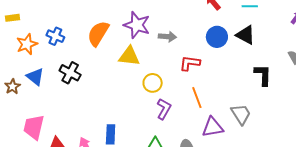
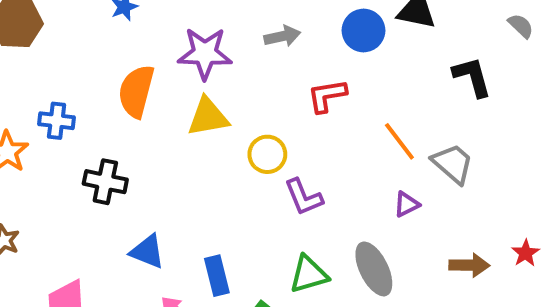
gray arrow: (167, 37) -> (282, 36), moved
blue triangle: (35, 77) -> (147, 252), moved
orange line: (197, 98) -> (399, 141), moved
purple L-shape: (164, 109) -> (304, 197), turned 145
purple triangle: (213, 127) -> (407, 204), size x0.6

